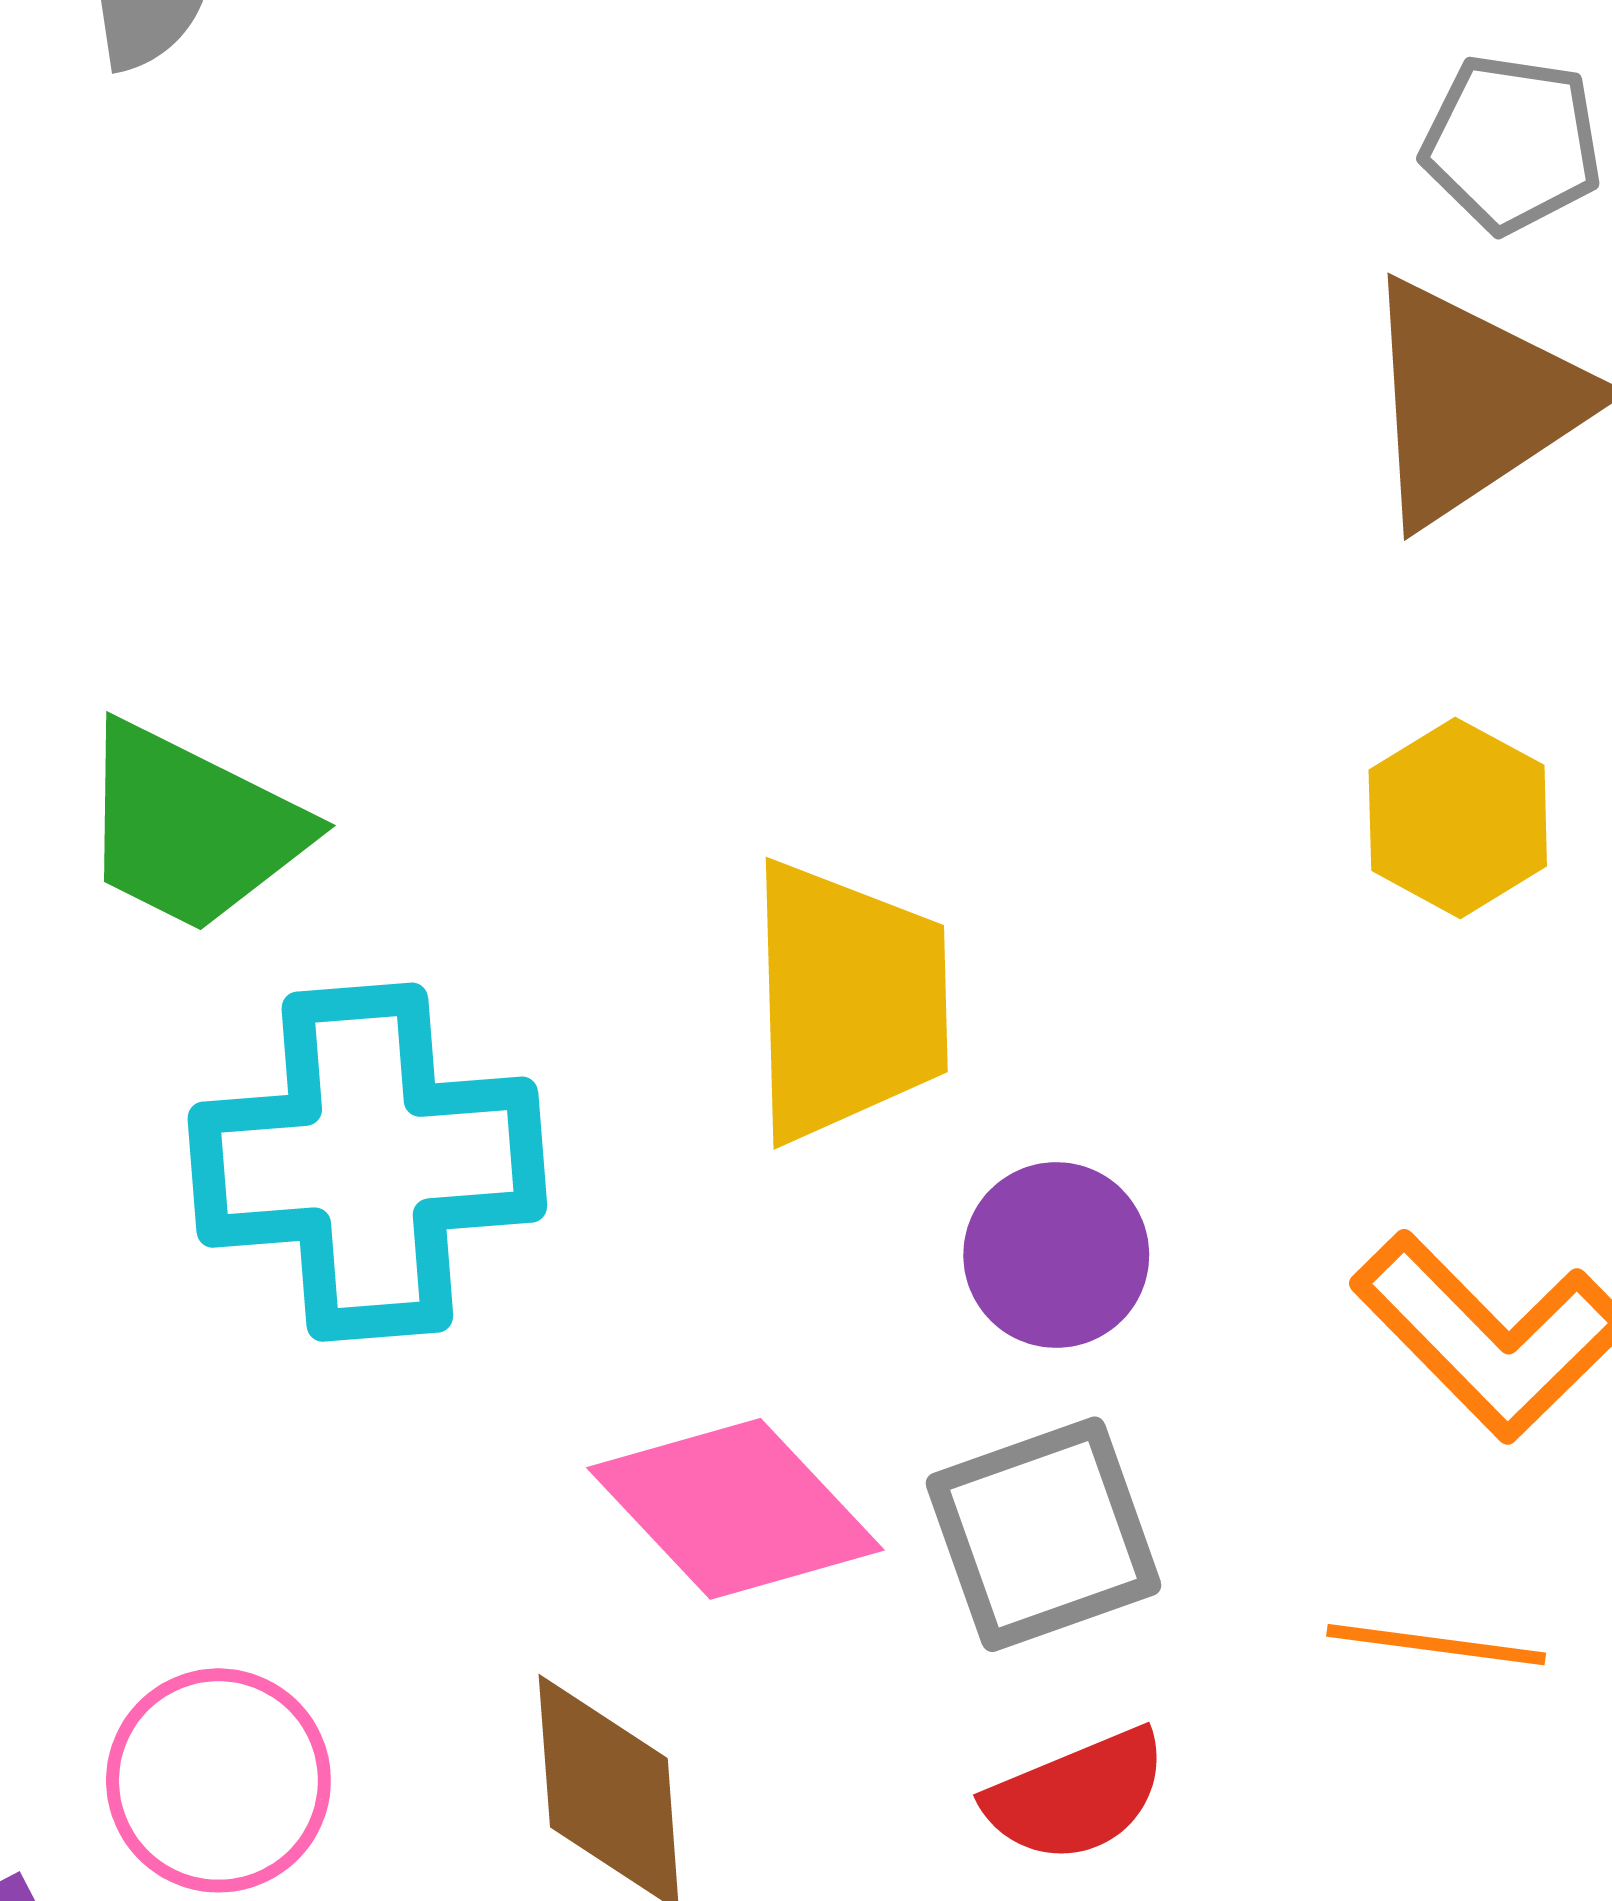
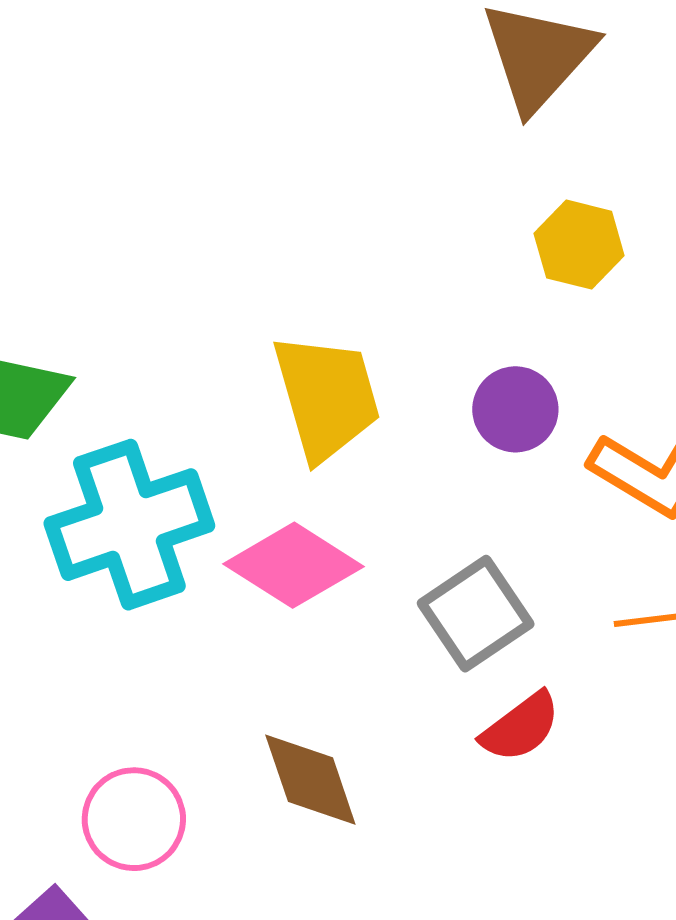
purple circle: (1056, 1255) -> (515, 409), moved
pink diamond: (735, 1509) -> (294, 565), moved

